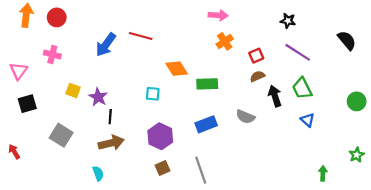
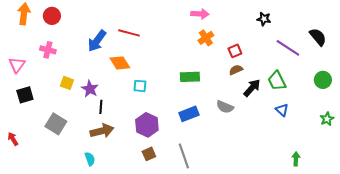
purple line: (298, 52) -> (288, 48), moved
orange diamond: (177, 69) -> (120, 63), moved
black arrow: (275, 96) -> (252, 88), turned 60
green circle: (357, 101) -> (323, 80), moved
green star: (357, 155) -> (327, 119), moved

